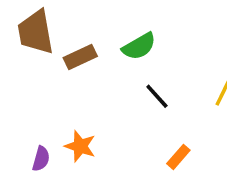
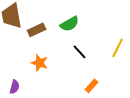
orange star: (80, 146) -> (40, 63), moved

